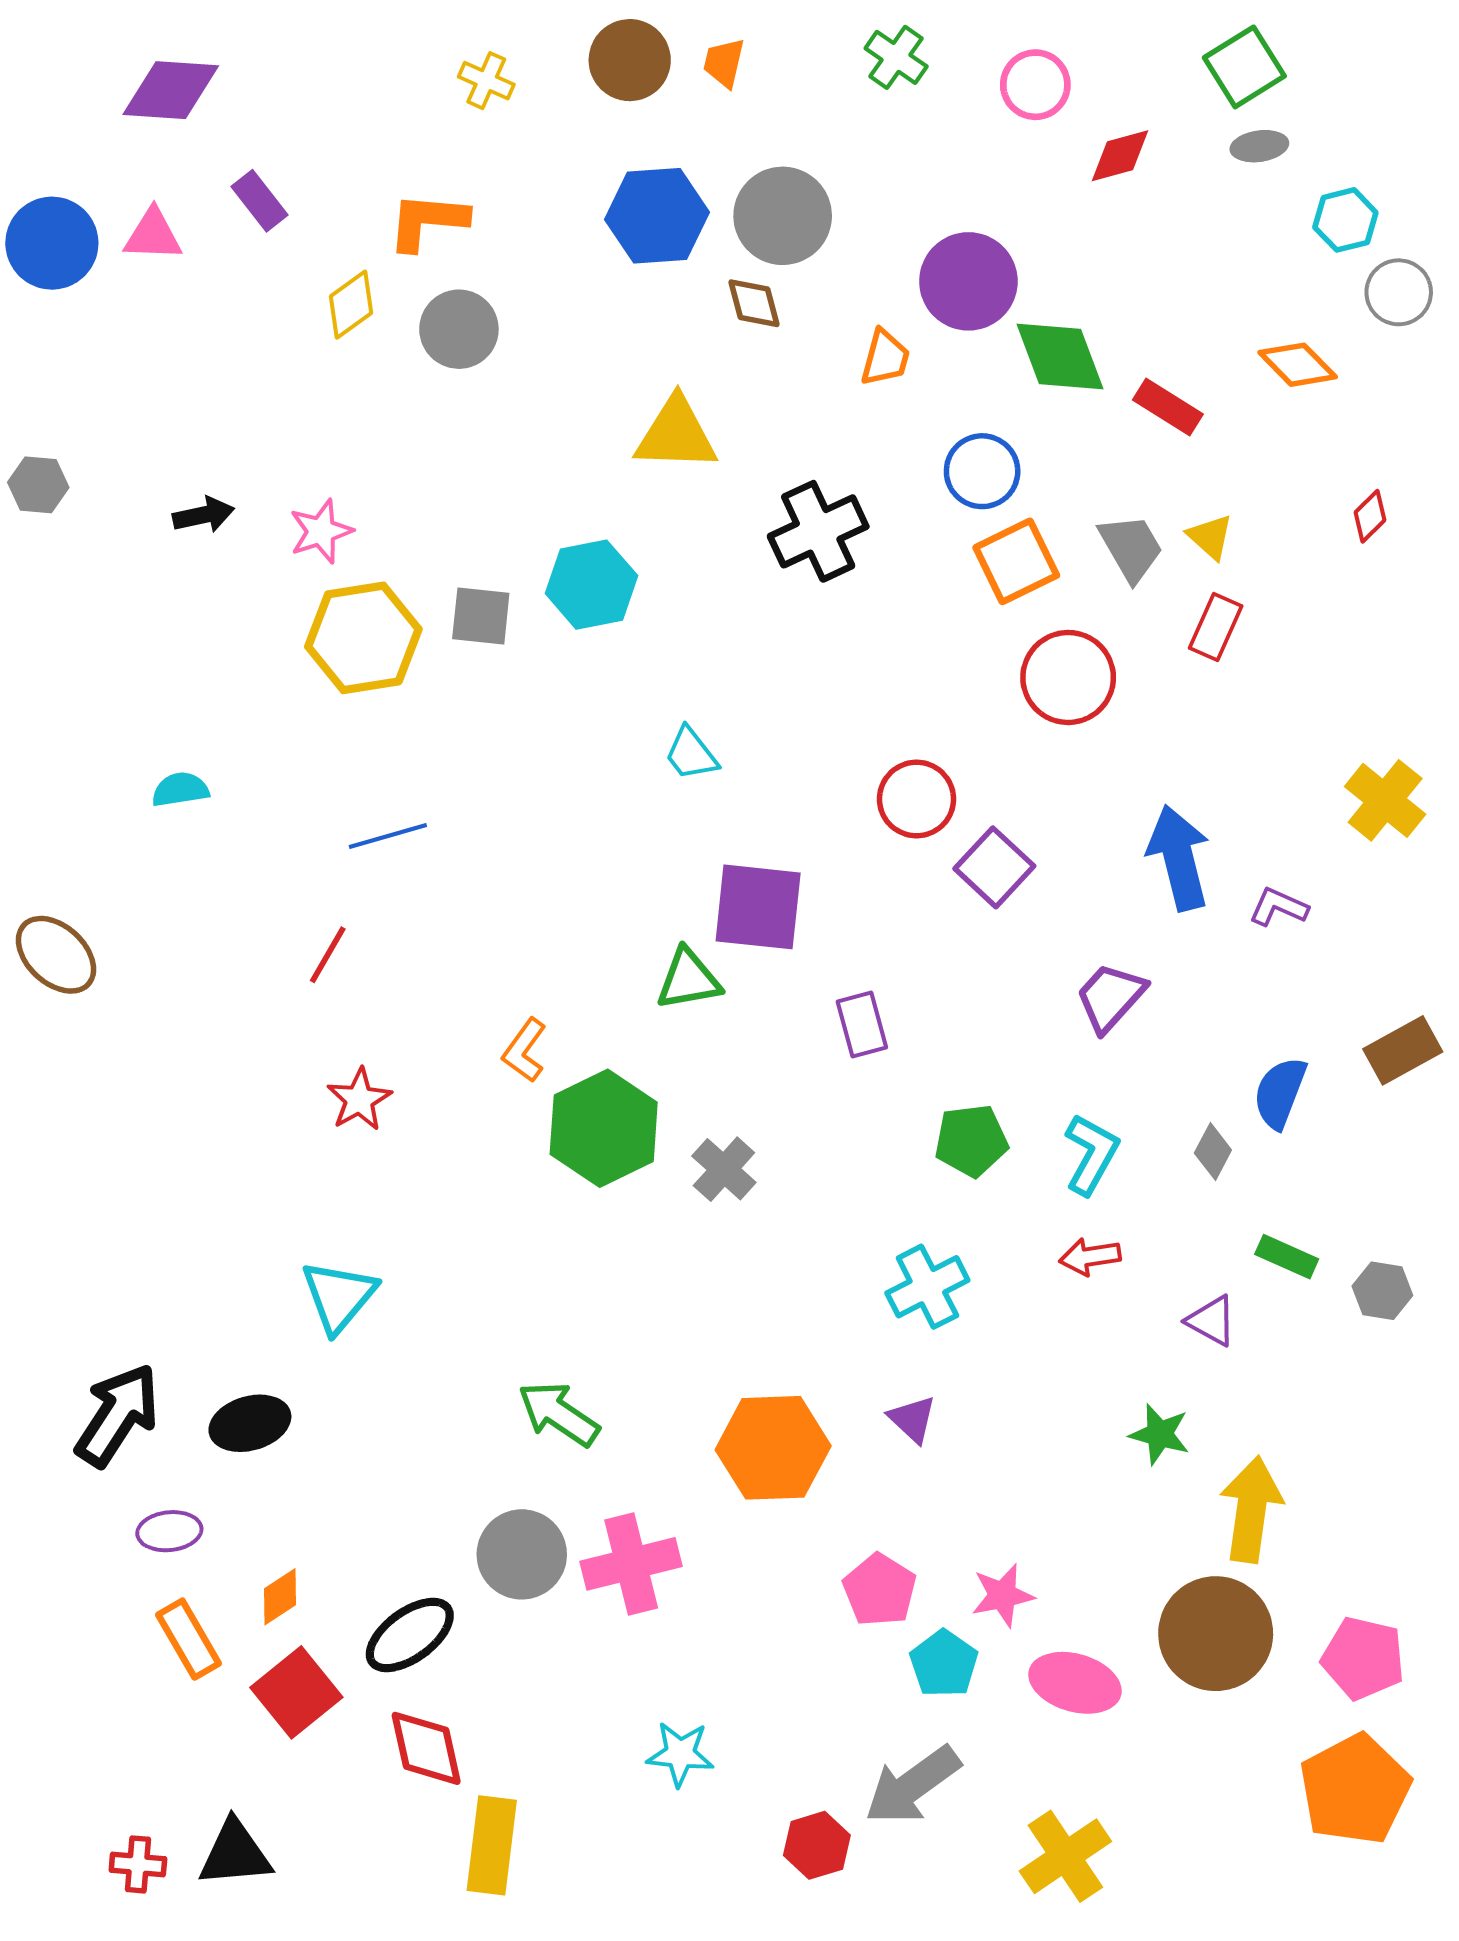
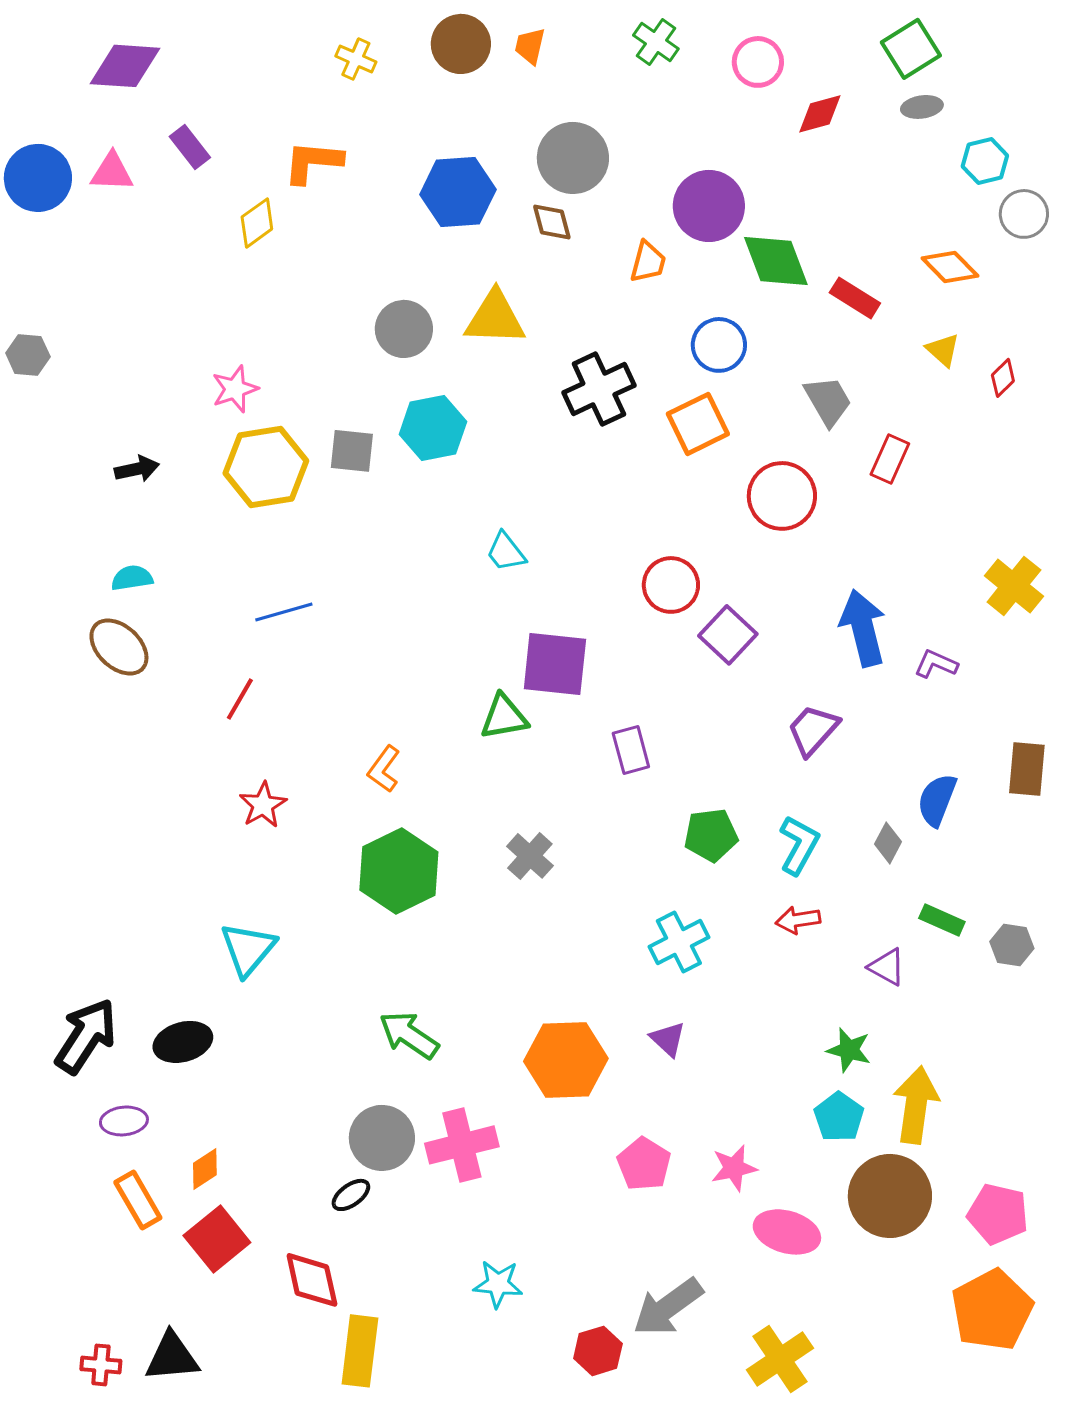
blue hexagon: (657, 216) -> (458, 192), moved
gray circle: (459, 329) -> (404, 329), moved
black arrow: (204, 515) -> (137, 469), moved
yellow triangle: (1210, 537) -> (943, 350), moved
orange square: (1016, 561) -> (698, 424), moved
brown ellipse: (56, 955) -> (119, 647), moved
brown rectangle: (1403, 1050) -> (1027, 769), turned -56
green hexagon: (604, 1128) -> (399, 871), moved
black ellipse: (410, 1635) -> (351, 1195), moved, size x0.6
cyan pentagon: (944, 1664) -> (839, 1117), moved

